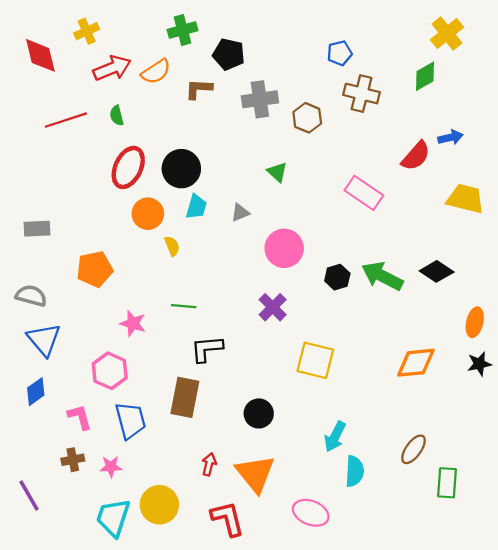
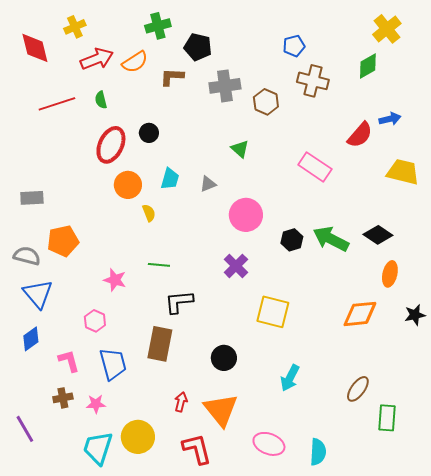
black circle: (181, 169) -> (149, 133), moved, size x0.6
orange pentagon: (95, 269) -> (63, 241), moved
orange ellipse: (475, 322) -> (390, 274), moved
pink hexagon: (110, 371) -> (95, 321), size x0.7
cyan semicircle: (355, 471) -> (318, 452), moved

